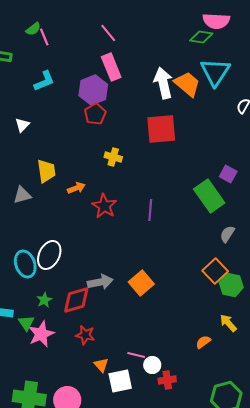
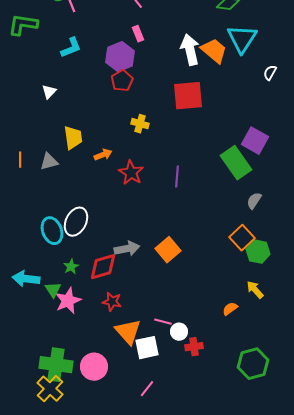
pink rectangle: (111, 67) -> (138, 34), size x0.6
purple square: (228, 174) -> (255, 141), size x1.5
orange triangle: (101, 365) -> (128, 332), size x1.8

